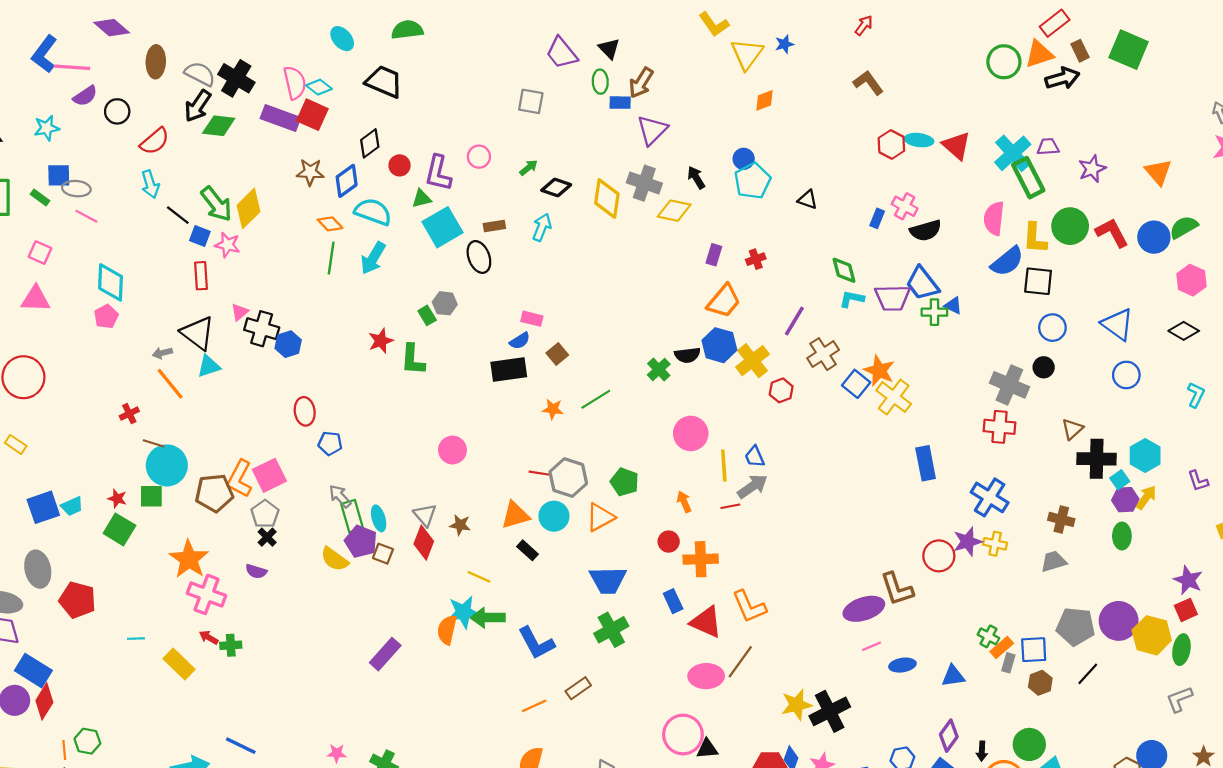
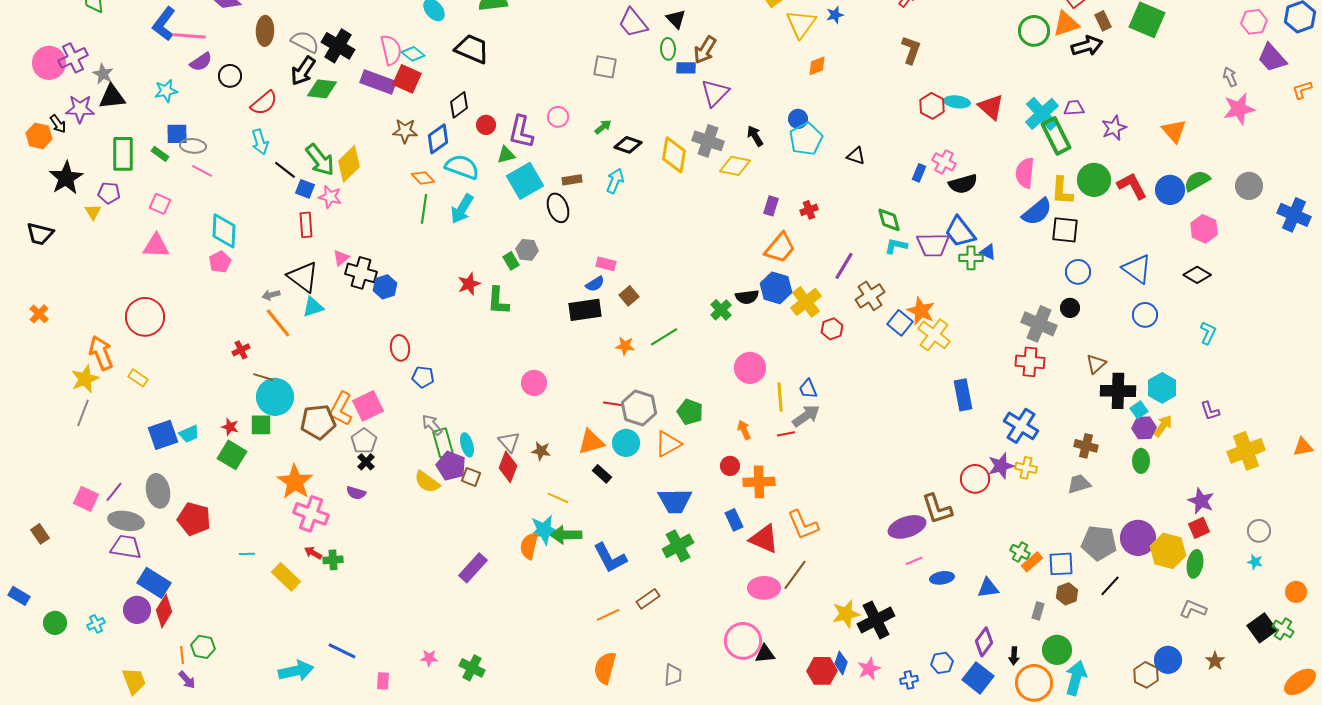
brown L-shape: (868, 83) -> (911, 50), turned 56
gray rectangle: (1008, 663) -> (1038, 611), moved
gray L-shape: (1179, 699) -> (1193, 609), turned 44

